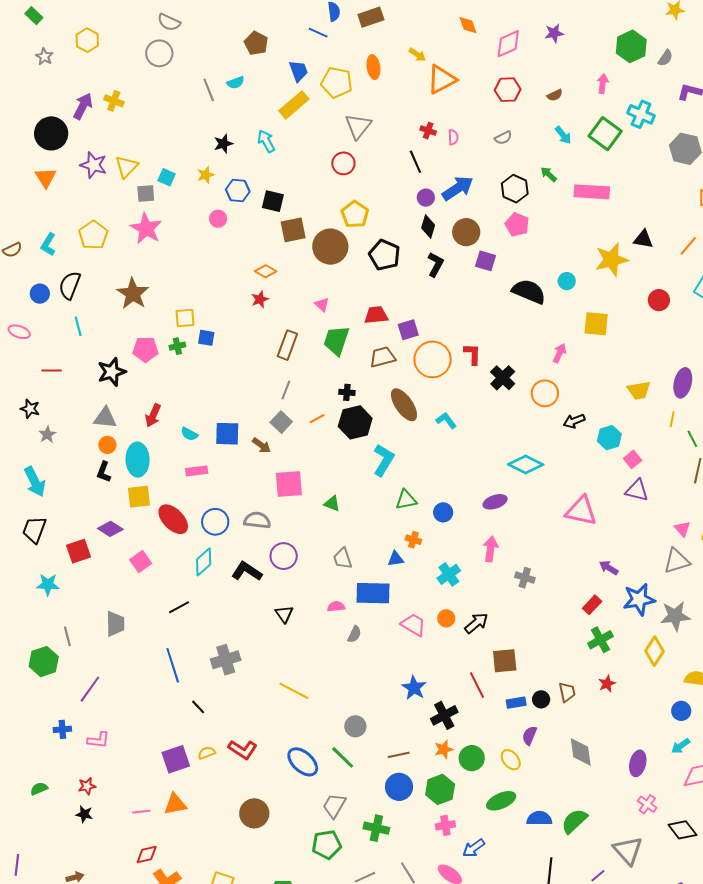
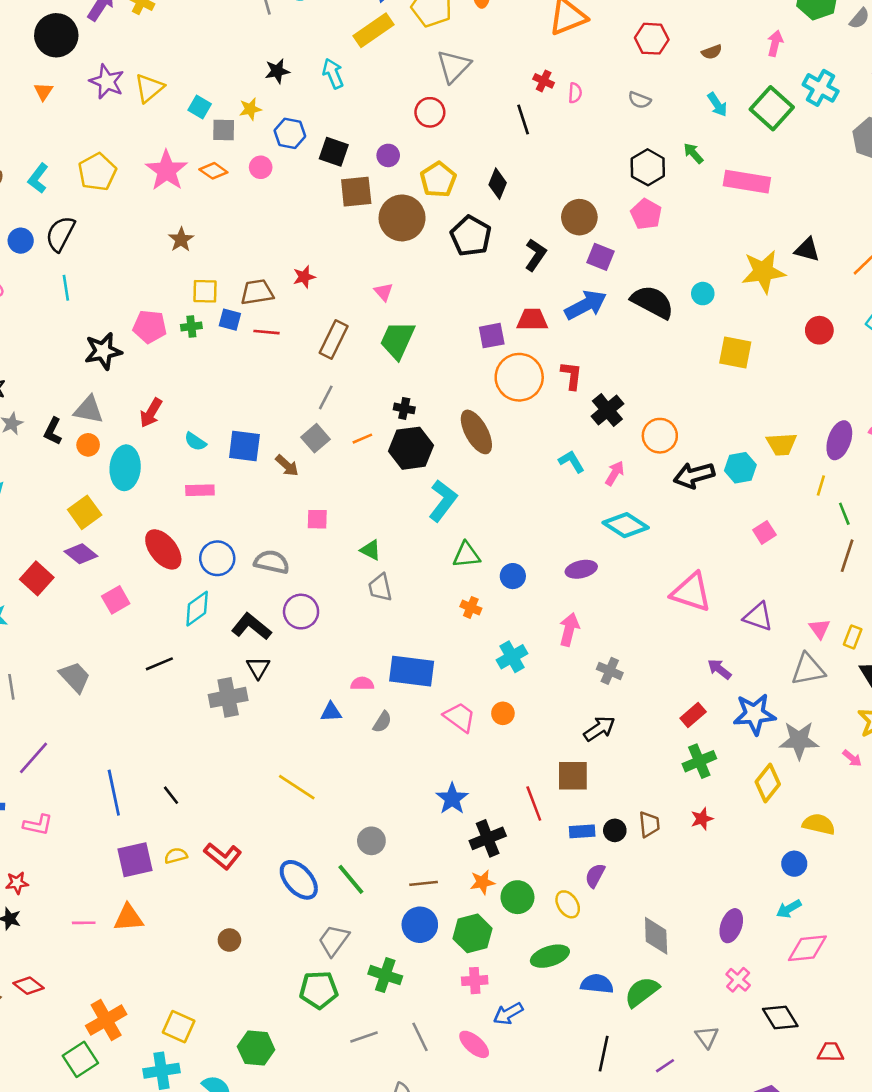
gray semicircle: (503, 138) -> (640, 100), turned 42
orange triangle: (46, 178) -> (43, 91), size x0.7
blue arrow: (458, 188) -> (586, 305), moved
gray square: (146, 193) -> (224, 130), moved
purple circle: (426, 198) -> (388, 155), moved
black diamond: (428, 227) -> (498, 184), moved
orange diamond: (266, 271) -> (213, 171), moved
brown star: (133, 294) -> (181, 240), moved, size x0.6
red trapezoid: (376, 315) -> (532, 320), moved
pink arrow: (559, 353) -> (615, 473), moved
brown trapezoid: (383, 357) -> (257, 292), moved
red line: (52, 370) -> (267, 332), moved
cyan L-shape: (446, 420) -> (571, 461), moved
black arrow: (574, 421) -> (694, 475), size x1.4
cyan hexagon: (609, 438) -> (740, 468), moved
black L-shape: (104, 472) -> (53, 431), moved
pink square: (289, 484) -> (317, 519), size x0.6
purple triangle: (637, 490) -> (758, 617), moved
yellow square: (139, 497) -> (85, 512), moved, turned -35
red square: (79, 551) -> (37, 578), turned -35
gray trapezoid: (343, 558) -> (380, 587), moved
blue triangle: (396, 559) -> (331, 712), moved
black triangle: (284, 614) -> (258, 668), moved
black arrow: (476, 623) -> (599, 729), moved
gray trapezoid: (115, 624) -> (75, 677), turned -48
gray cross: (226, 660) -> (228, 697), moved
blue line: (173, 665) -> (114, 793), moved
gray diamond: (581, 752) -> (656, 936), moved
brown circle: (254, 813) -> (229, 940), size x0.6
gray triangle: (628, 850) -> (707, 1037), size x0.6
red diamond: (147, 855) -> (28, 986), moved, turned 45

